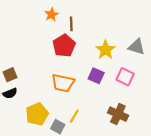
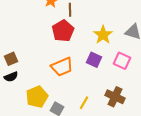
orange trapezoid: (63, 83) -> (62, 67), turned -35
yellow line: (74, 116) -> (84, 103), moved

